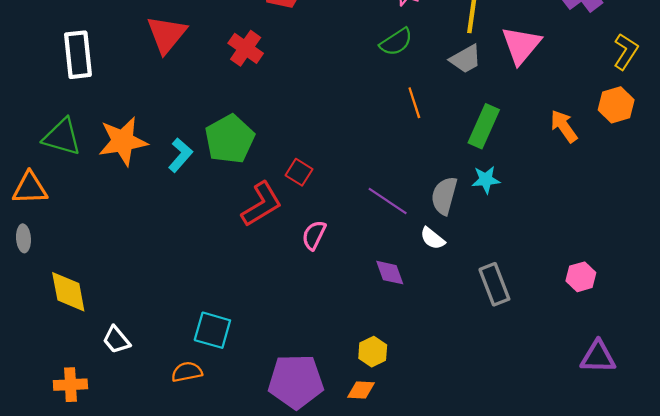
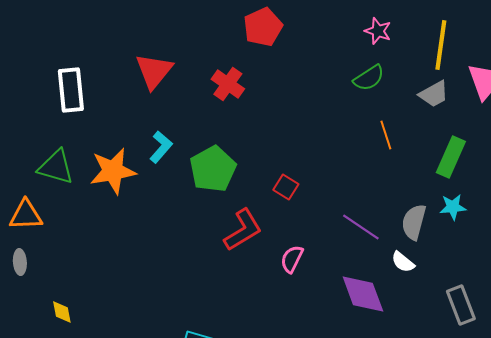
cyan L-shape: (180, 155) -> (161, 147), moved
red square: (299, 172) -> (286, 187), moved
purple diamond: (390, 273) -> (363, 294), size x1.6
yellow diamond: (68, 292) -> (62, 312), size x0.6

